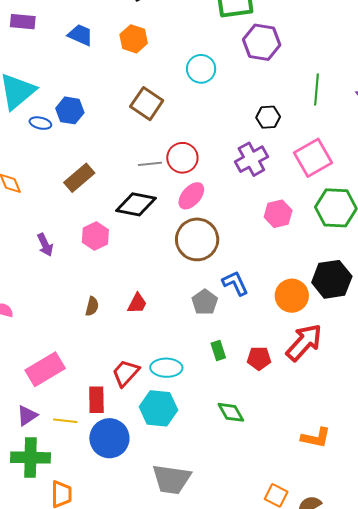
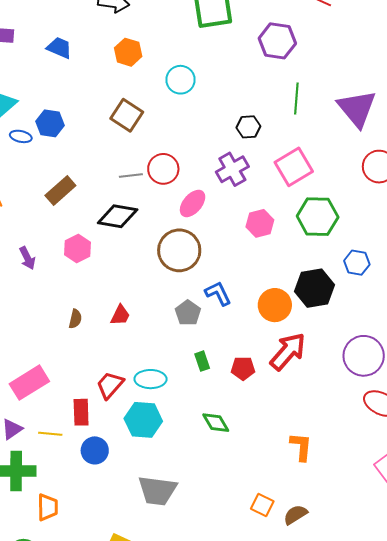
orange hexagon: (134, 39) -> (128, 52), moved
purple hexagon: (262, 42) -> (277, 41), moved
pink ellipse: (191, 196) -> (193, 203), moved
blue circle: (109, 438) -> (95, 450), size x0.7
orange L-shape: (316, 438) -> (301, 447), turned -96

